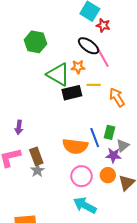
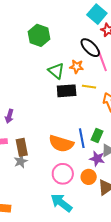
green triangle: (58, 75) -> (56, 71), size x0.7

